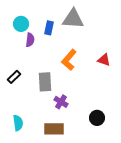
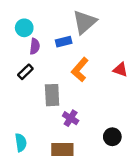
gray triangle: (73, 19) -> (84, 22), turned -45
blue rectangle: (49, 28) -> (64, 42), moved, turned 64
black rectangle: (14, 77) -> (25, 72), moved

